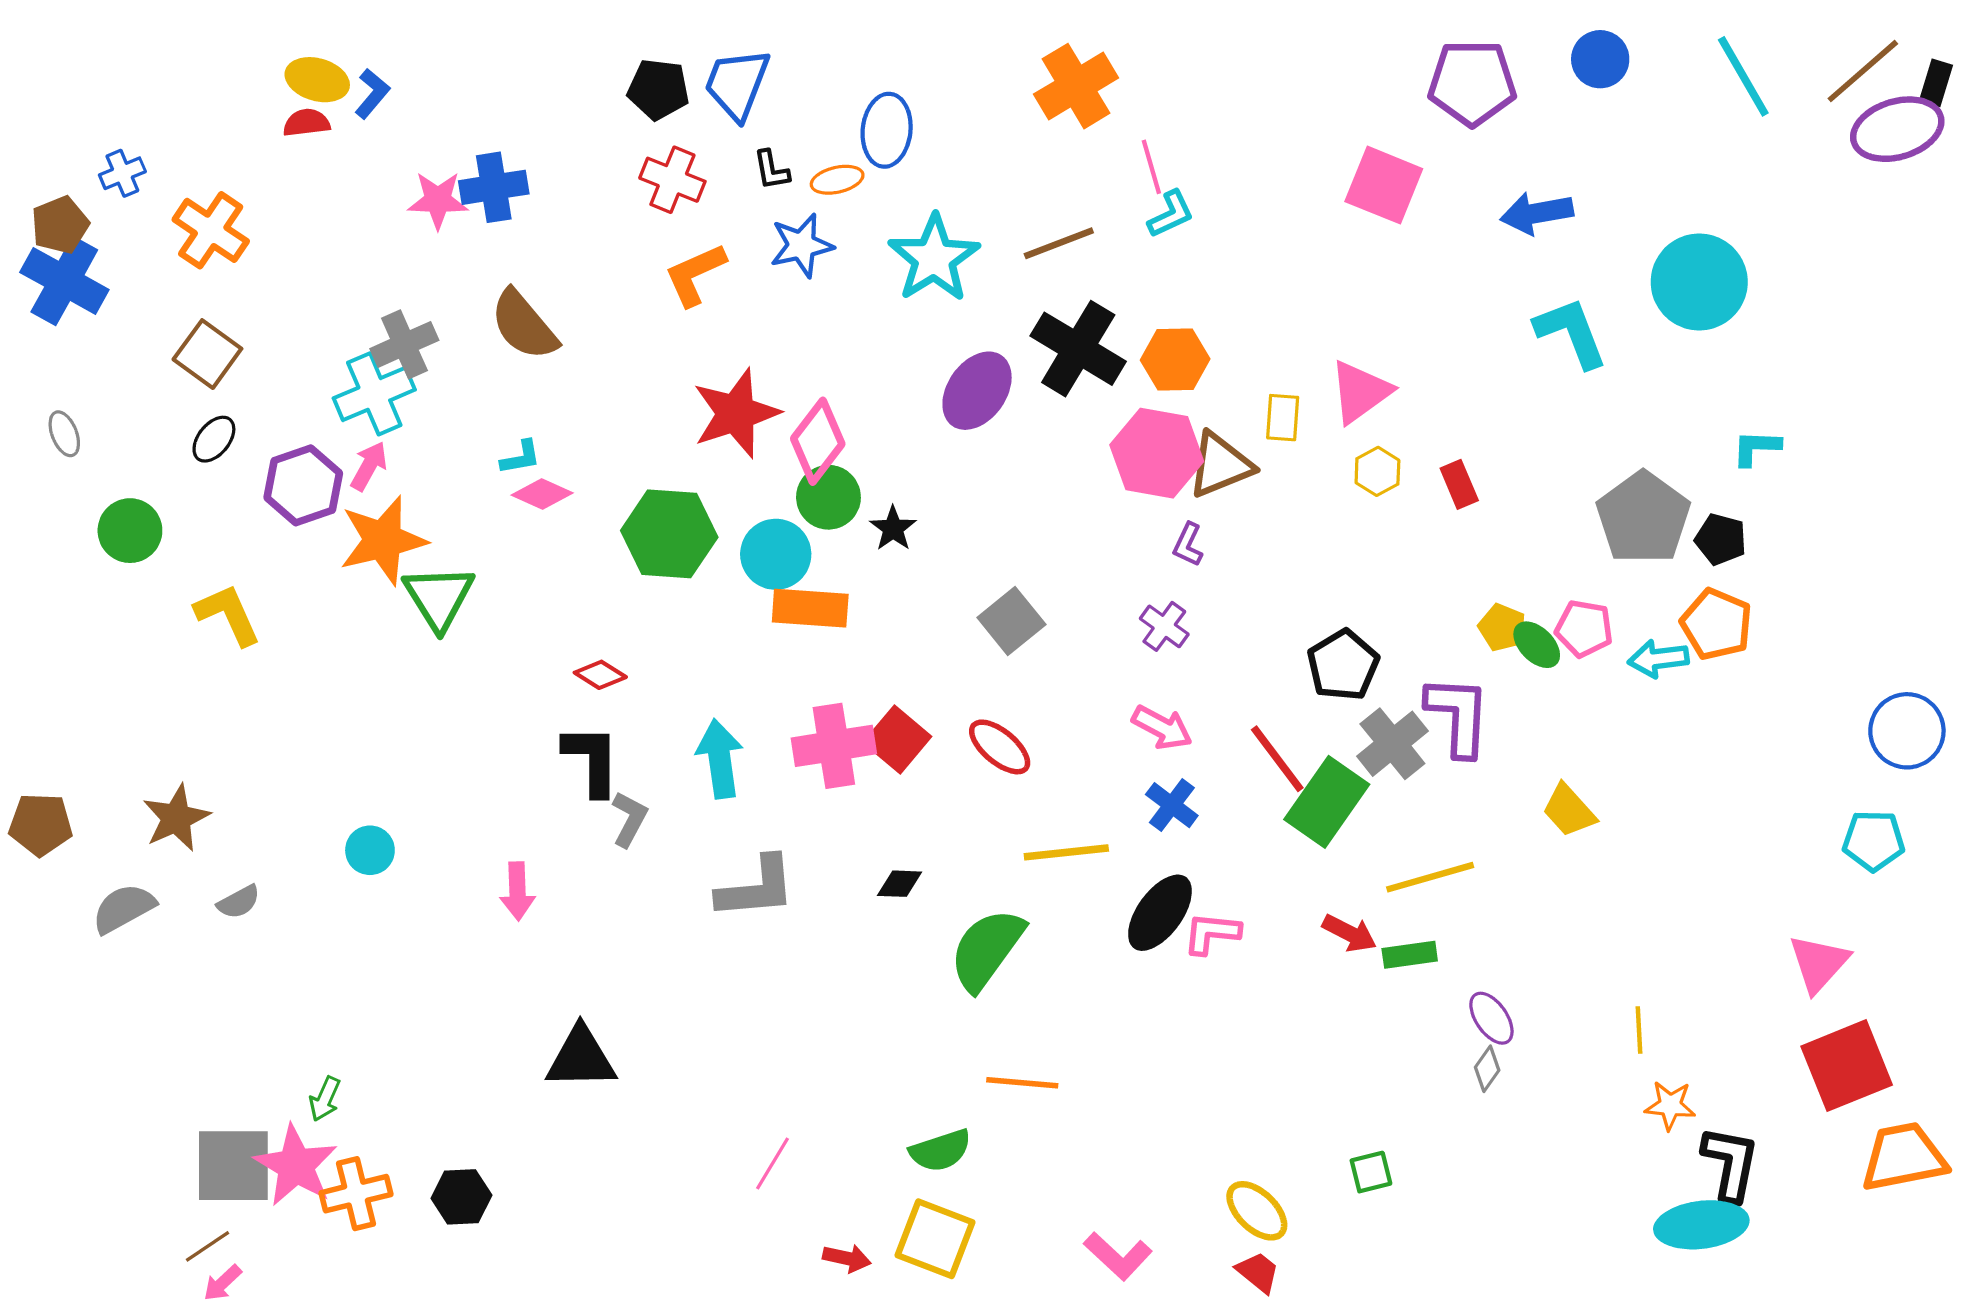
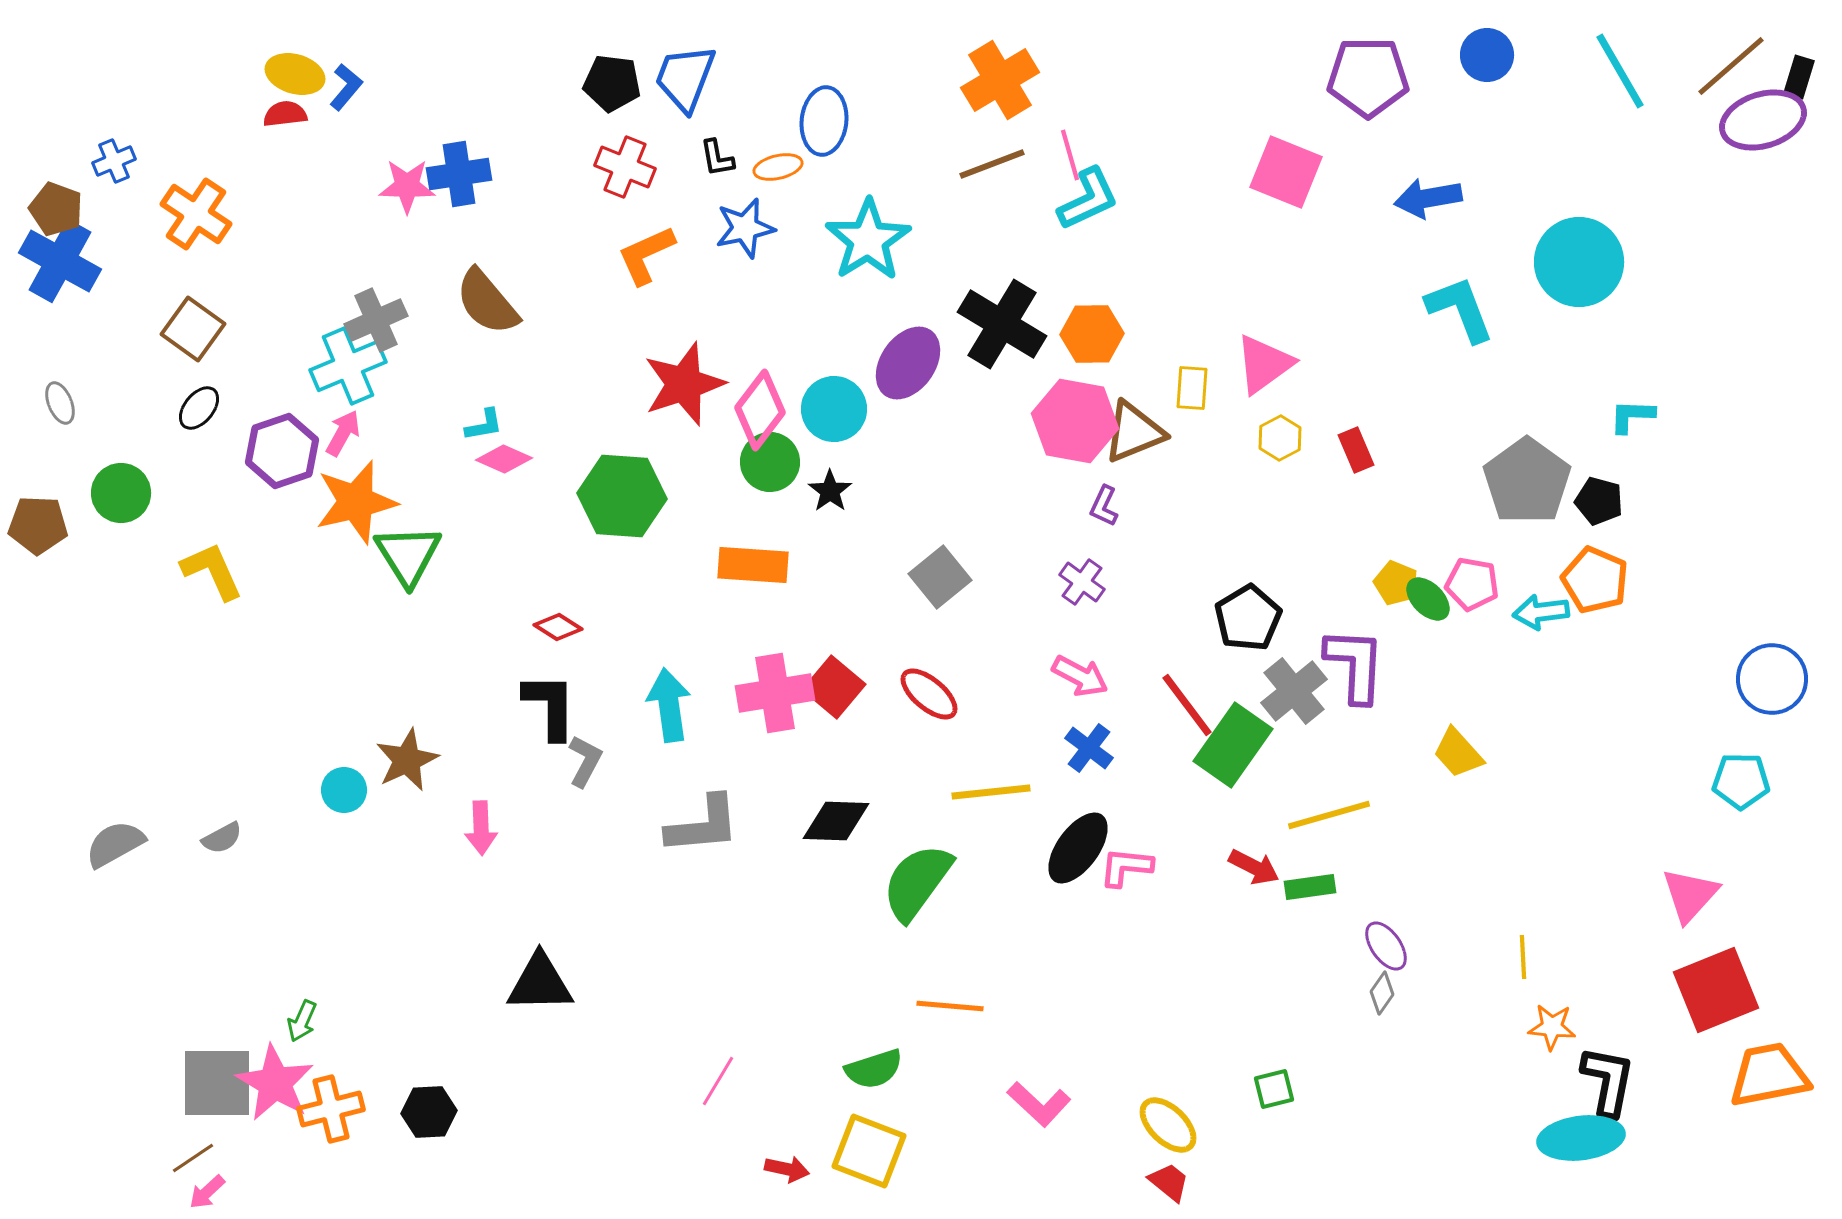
cyan L-shape: (1171, 214) -> (1088, 199), size x1.4
brown pentagon: (60, 225) -> (56, 209), turned -30
brown line: (1059, 243) -> (992, 164), moved
cyan circle: (776, 554) -> (834, 409), moved
brown star: (176, 818) -> (407, 760), moved
brown pentagon: (41, 824) -> (38, 525), moved
black diamond: (900, 884) -> (836, 821), size x1.6
pink L-shape: (1118, 1256) -> (1039, 1104), moved

